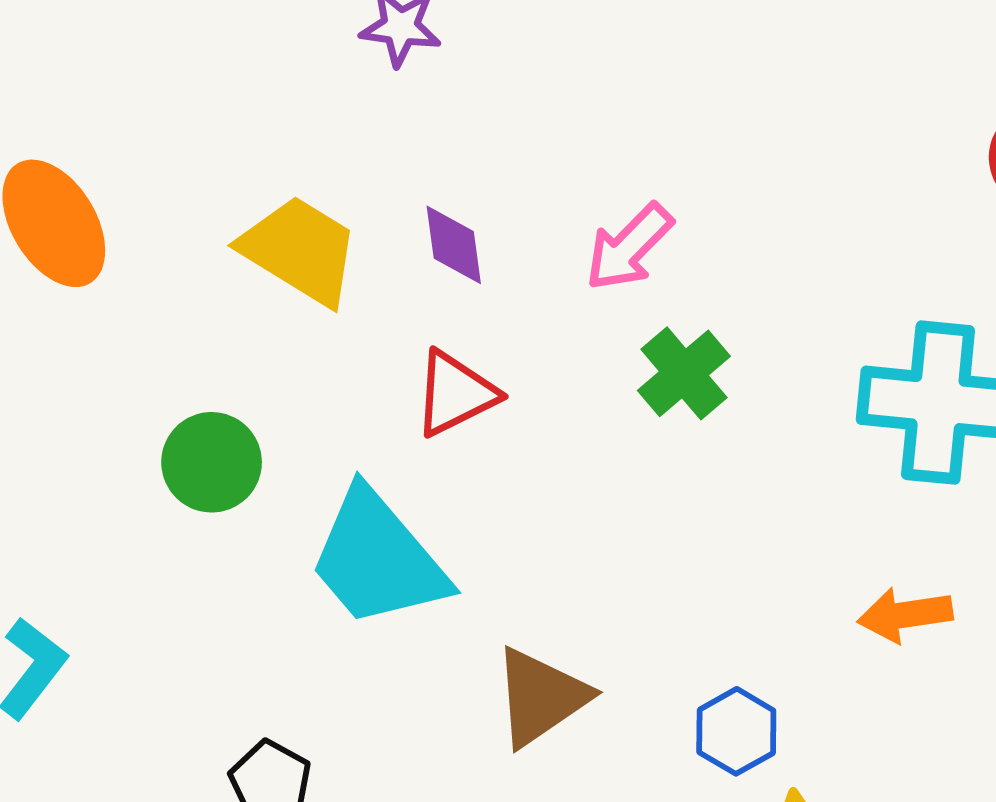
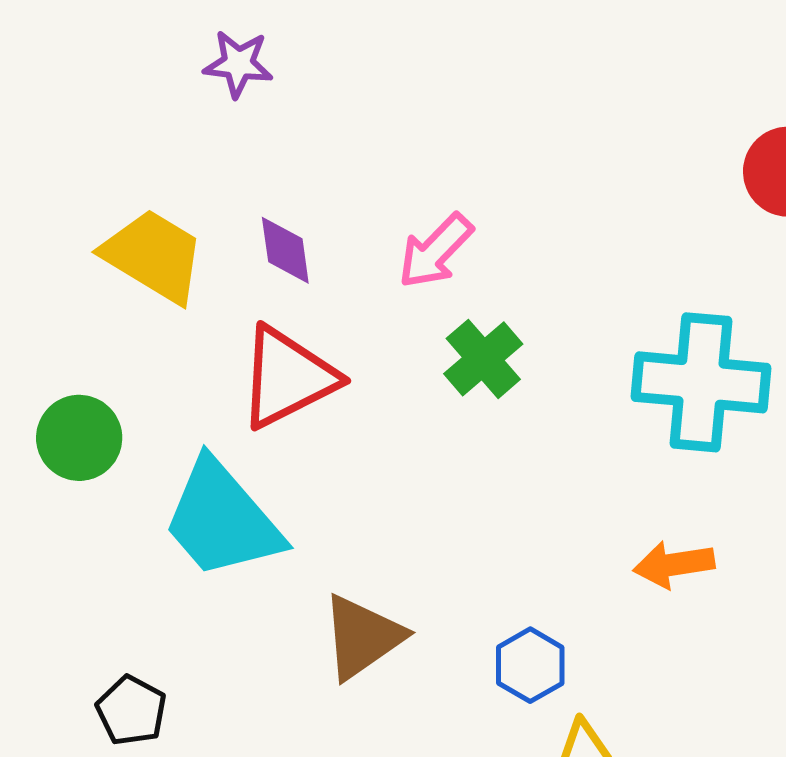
red triangle: (455, 393) -> (287, 377), size x1.4

